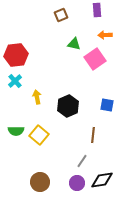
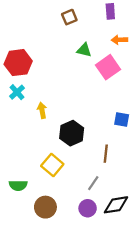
black hexagon: (68, 106) -> (72, 133), moved
green semicircle: (16, 131) -> (18, 185), moved
yellow square: (39, 135) -> (52, 165), moved

